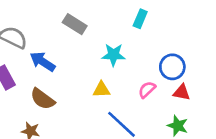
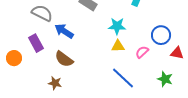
yellow triangle: (101, 90) -> (118, 46), moved
red triangle: (182, 92) -> (177, 53), moved

